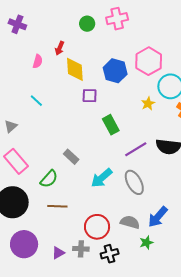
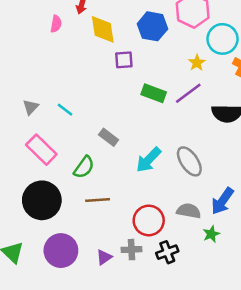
cyan line: (36, 101) -> (65, 110), moved
green rectangle: (111, 125) -> (154, 93), turned -36
purple line: (136, 149) -> (188, 93), moved

